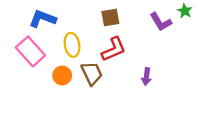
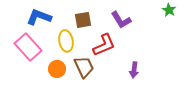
brown square: (110, 18) -> (83, 20), moved
purple L-shape: (161, 22) -> (121, 20), moved

